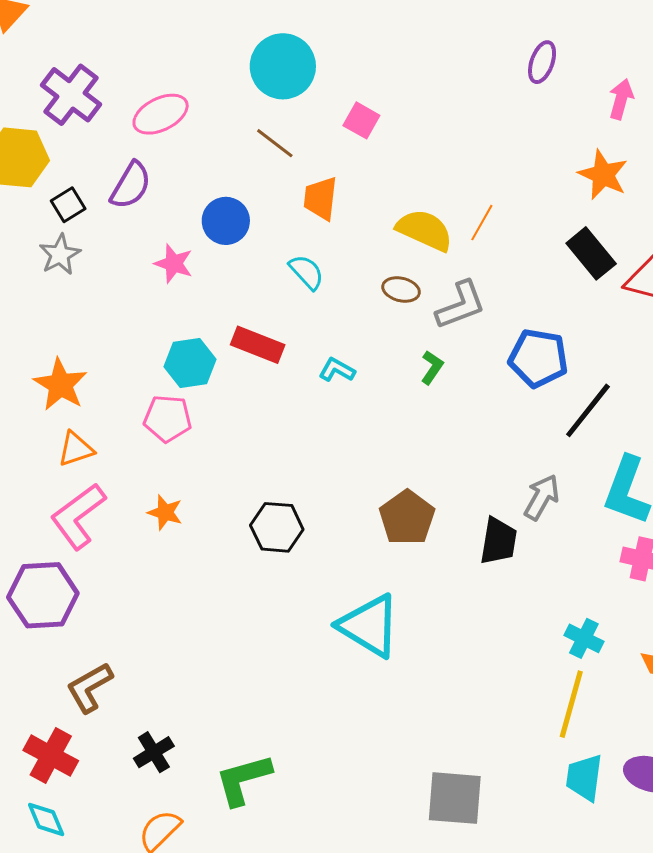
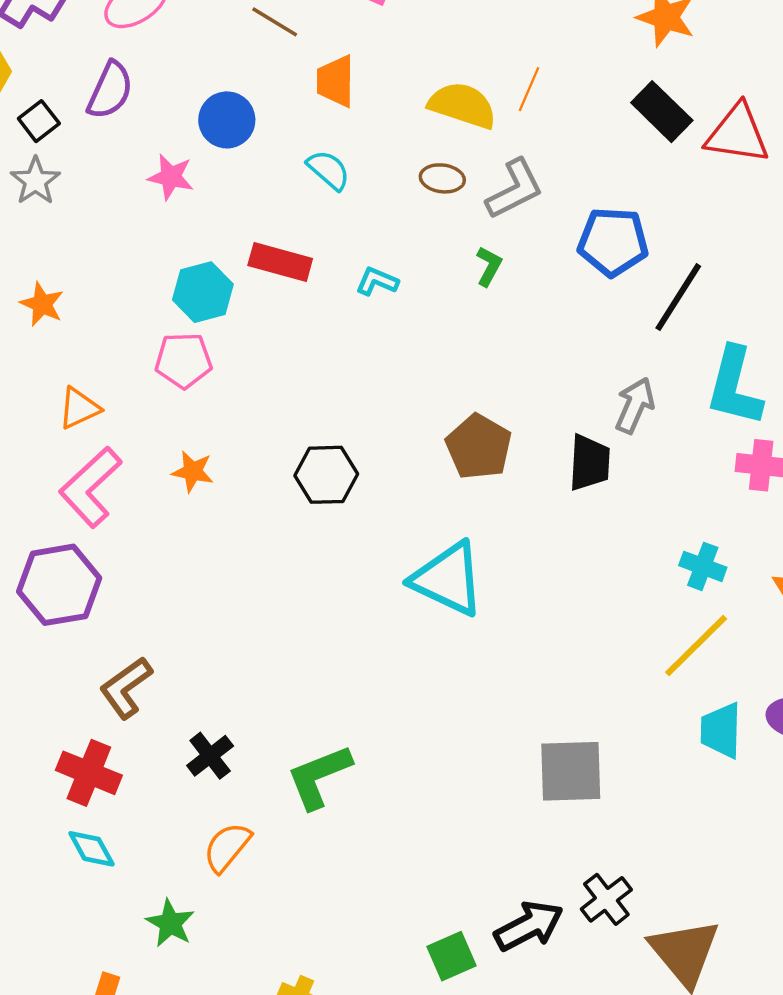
orange star: (60, 385) -> (42, 304), moved, size x0.7
yellow line: (571, 704) -> (696, 646), turned 36

